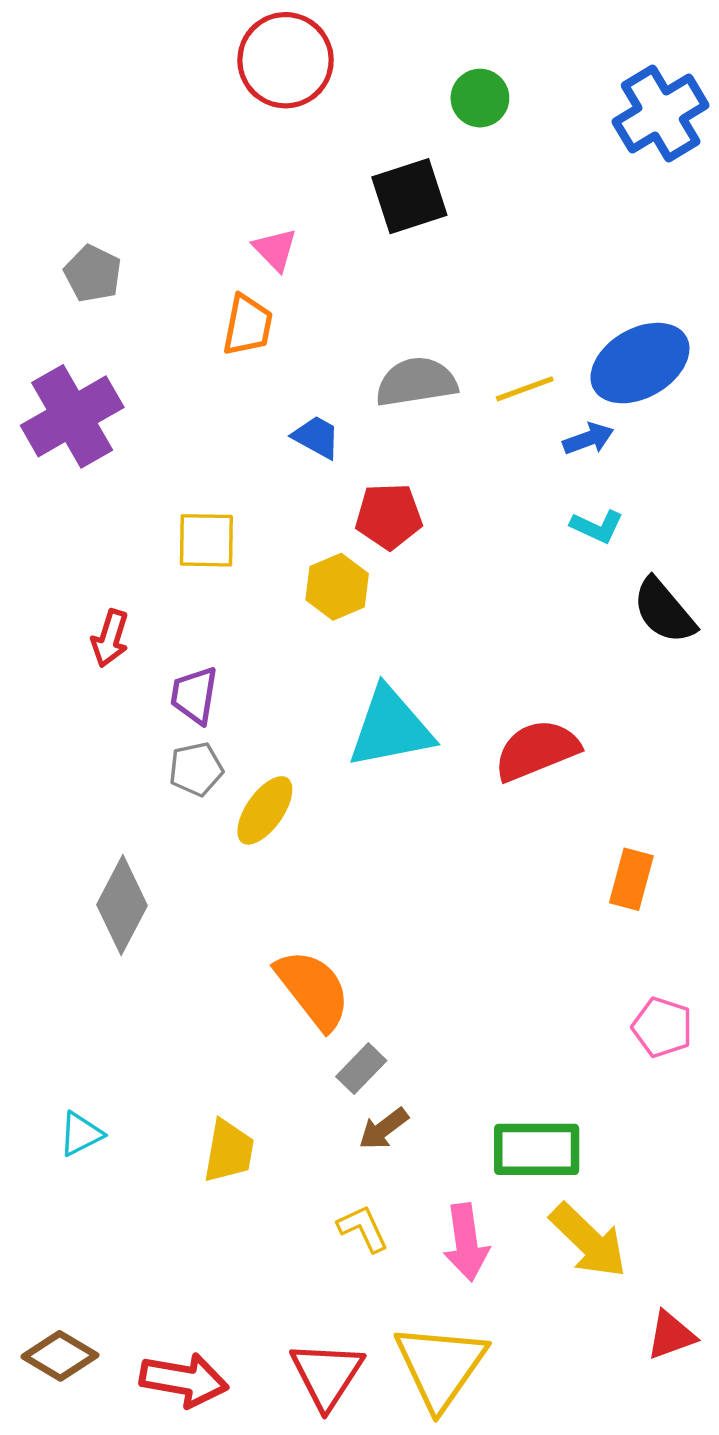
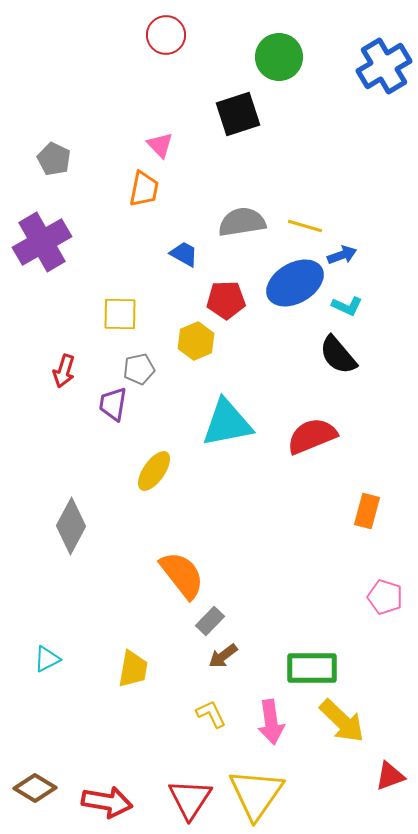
red circle: (286, 60) -> (166, 35), size x0.7
green circle: (480, 98) -> (279, 57), size x1.4
blue ellipse: (640, 363) -> (295, 283), moved
yellow line: (525, 389) -> (305, 226), turned 36
black semicircle: (664, 611) -> (338, 355), moved
gray pentagon: (196, 769) -> (139, 369), moved

